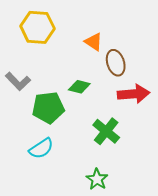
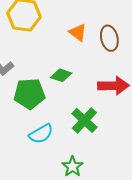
brown ellipse: (116, 63) -> (109, 38), moved
cyan semicircle: (41, 148) -> (41, 134), moved

